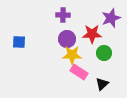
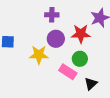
green circle: (104, 53) -> (80, 59), moved
yellow star: (72, 55) -> (39, 55), moved

